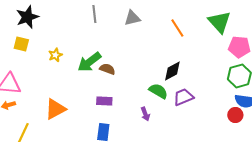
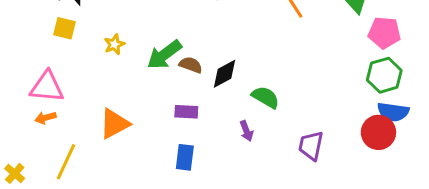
black diamond: (172, 71) -> (224, 74), moved
purple trapezoid: (183, 97) -> (311, 146), moved, turned -55
red circle: (235, 115) -> (378, 132), size x1.5

